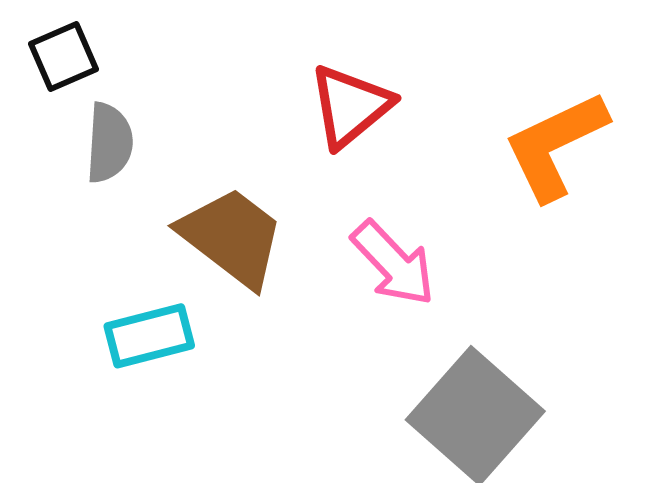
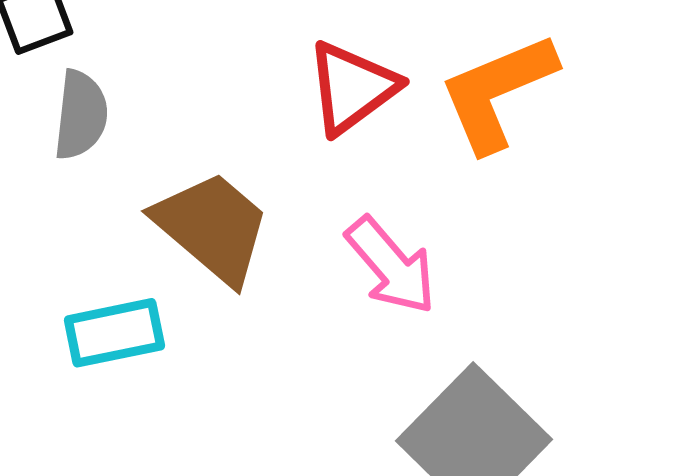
orange L-shape: (555, 145) -> (497, 92), moved

